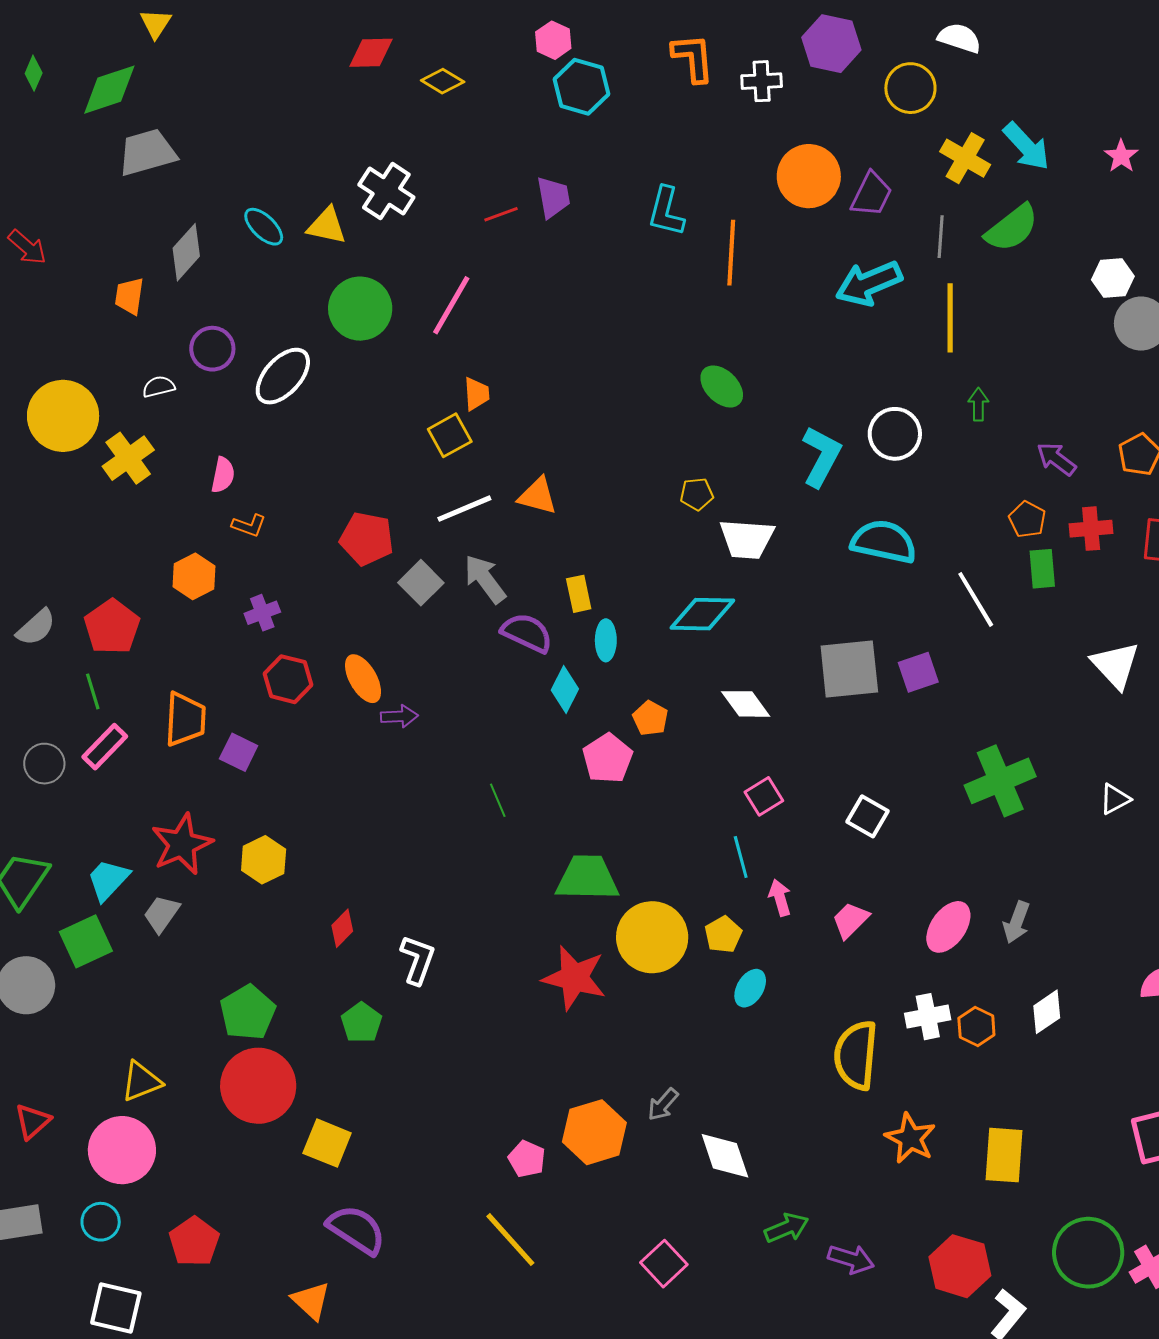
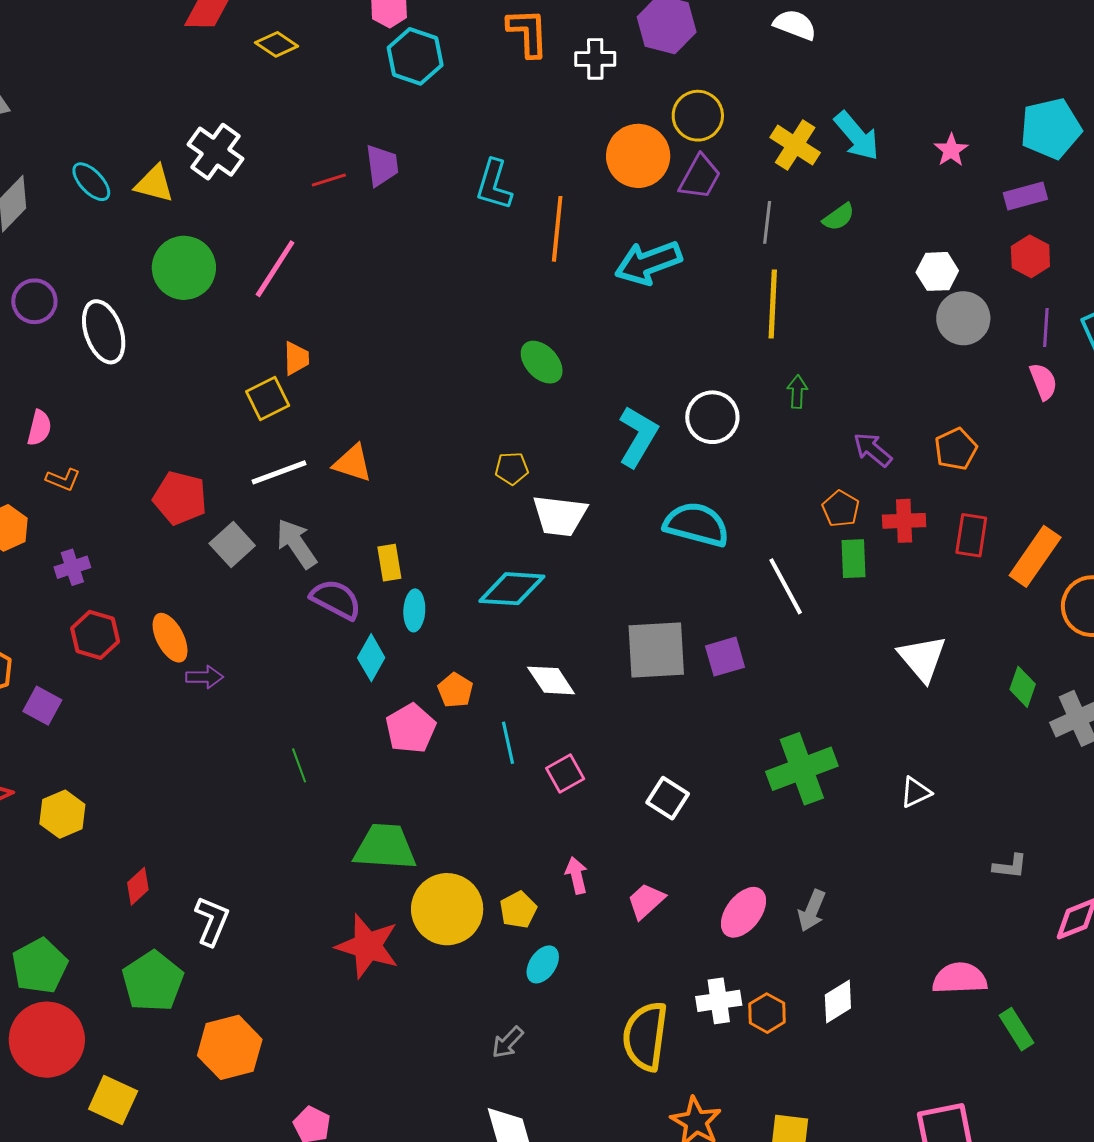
yellow circle: (910, 88) -> (698, 116), moved
green semicircle: (1012, 228) -> (839, 217), size x0.6
cyan arrow: (869, 283) -> (648, 263), moved
white ellipse: (283, 376) -> (104, 332), turned -64
cyan line: (741, 857) -> (508, 743), moved
green pentagon: (361, 1023) -> (153, 981), size x1.5
gray arrow: (663, 1104) -> (508, 1042), moved
orange hexagon: (594, 1132) -> (230, 1047), moved

